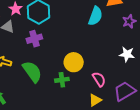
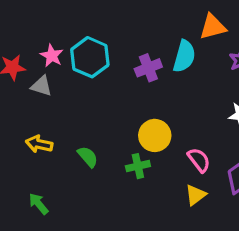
purple cross: (34, 39) -> (148, 68), moved
green semicircle: (32, 72) -> (88, 157), size x0.6

